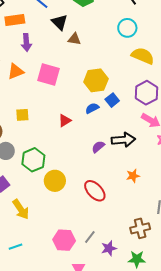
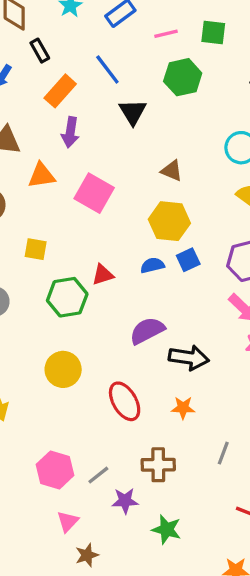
orange rectangle: (15, 20) -> (60, 91), turned -54
brown triangle: (74, 39) -> (172, 171), moved
black arrow: (123, 140) -> (189, 358), moved
purple semicircle: (98, 147) -> (147, 331), size x1.5
green hexagon: (33, 160) -> (67, 297), moved
orange star: (133, 176) -> (183, 408), moved
brown cross: (140, 228) -> (158, 465), moved

